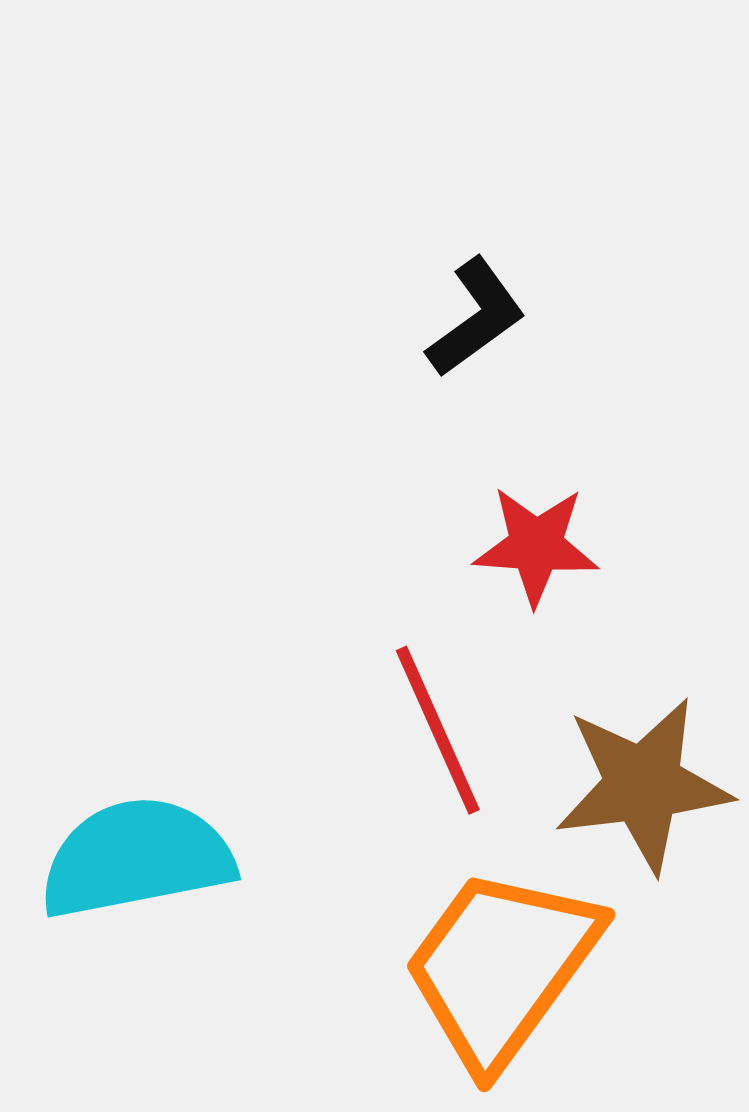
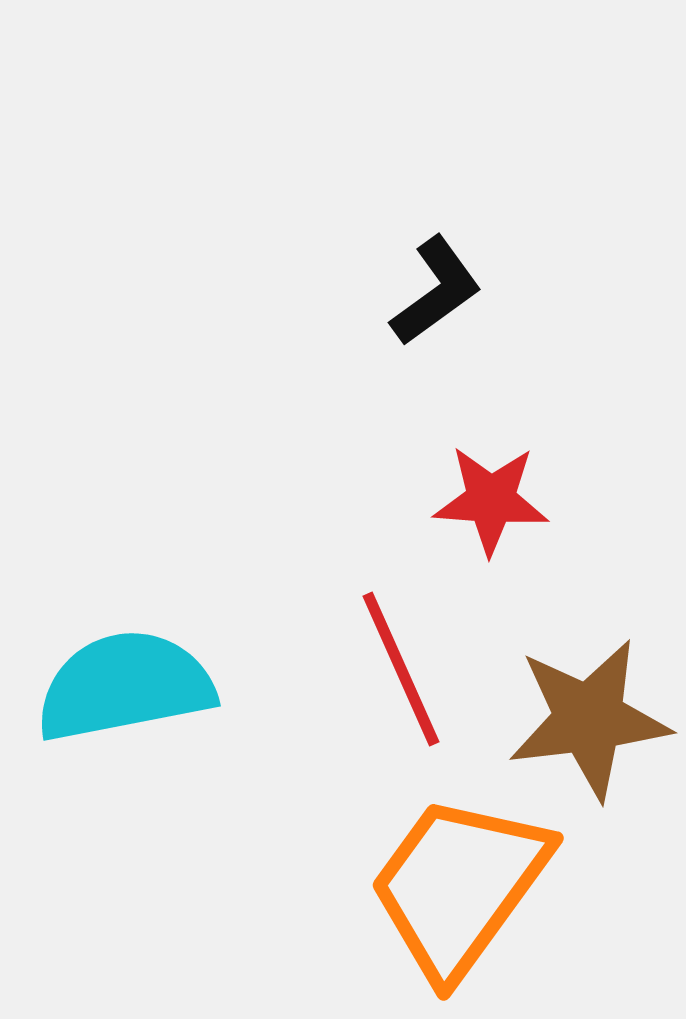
cyan semicircle: (136, 858) -> (125, 686), moved

